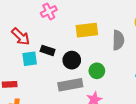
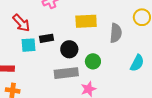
black rectangle: (48, 50) -> (47, 38), turned -32

